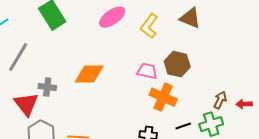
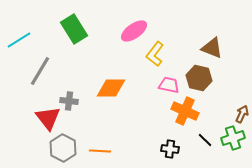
brown triangle: (190, 18) -> (212, 48), moved
yellow L-shape: (149, 26) -> (155, 54), moved
black line: (183, 126) -> (205, 140), turned 63

